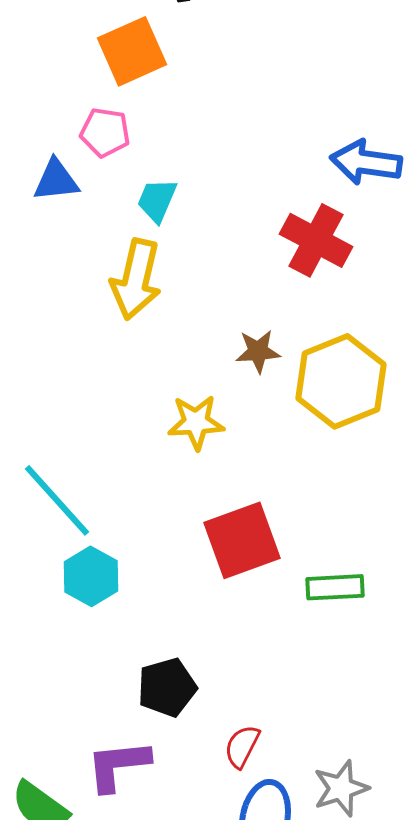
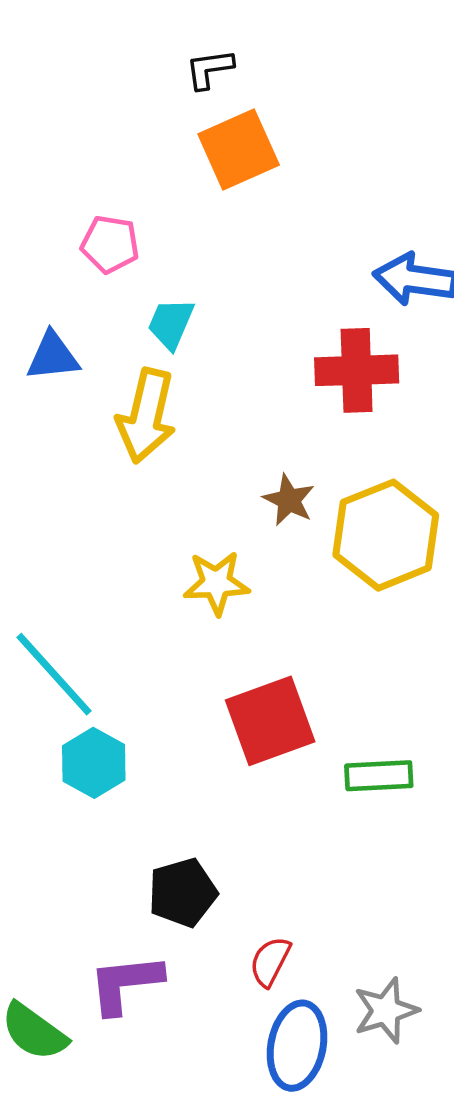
orange square: (132, 51) -> (239, 150), moved
blue triangle: (56, 180) -> (53, 356), moved
red cross: (316, 240) -> (357, 370), turned -30
brown star: (258, 351) -> (289, 500), turned 30

